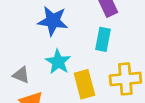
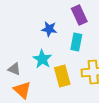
blue star: (53, 21) -> (49, 29), moved, size x0.7

